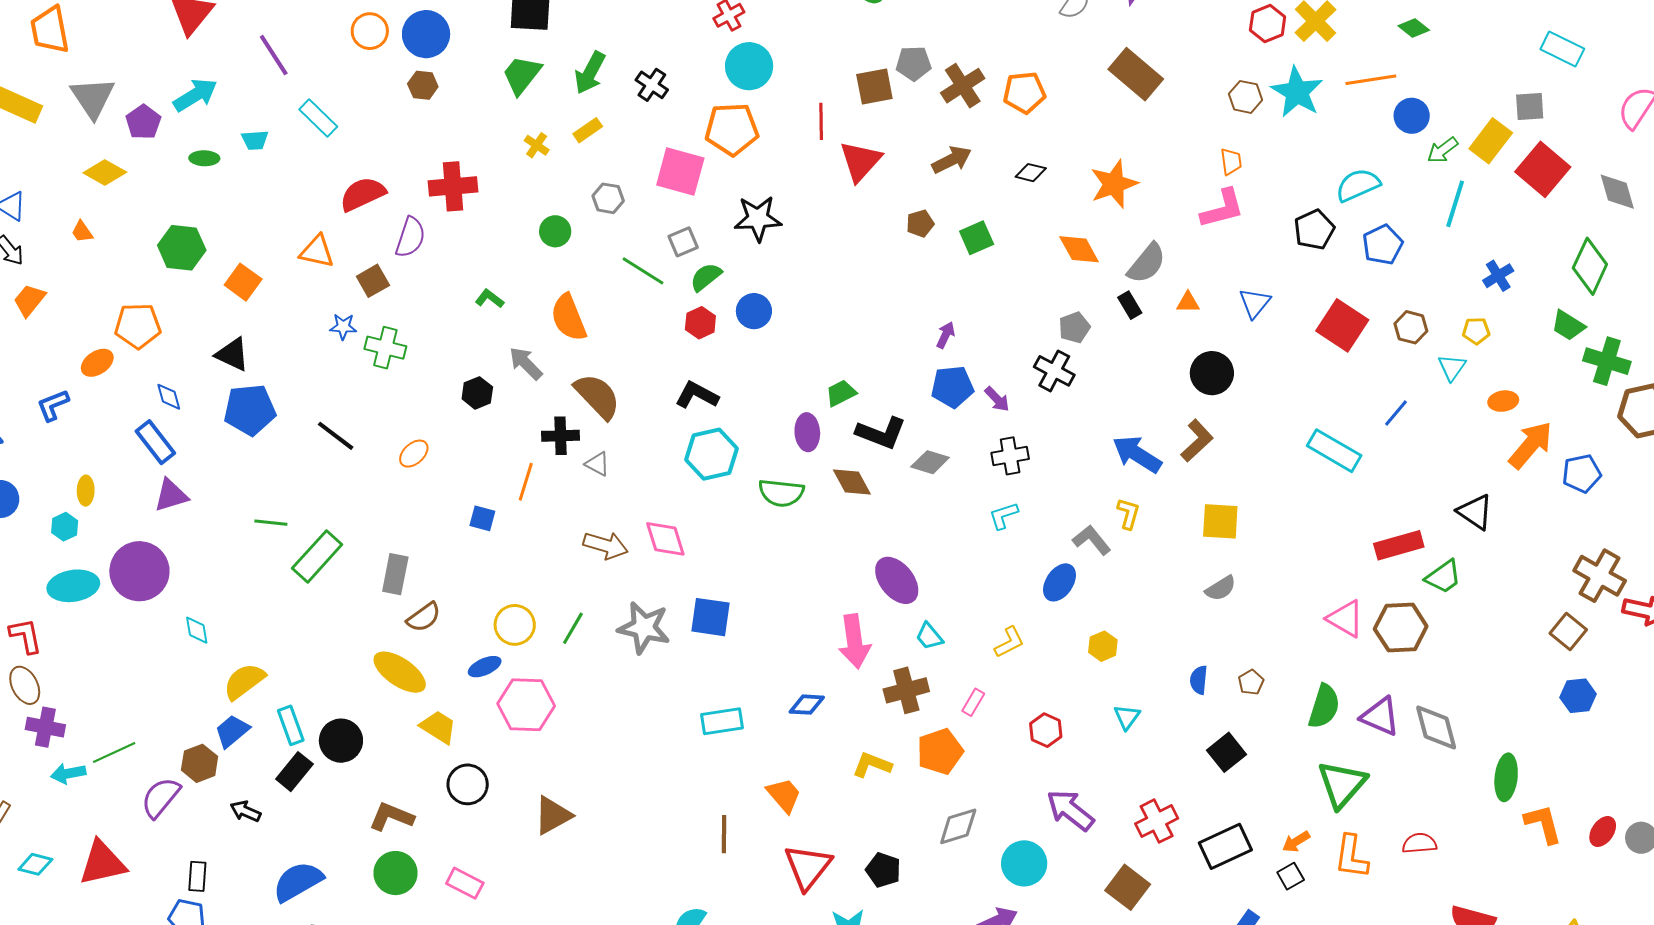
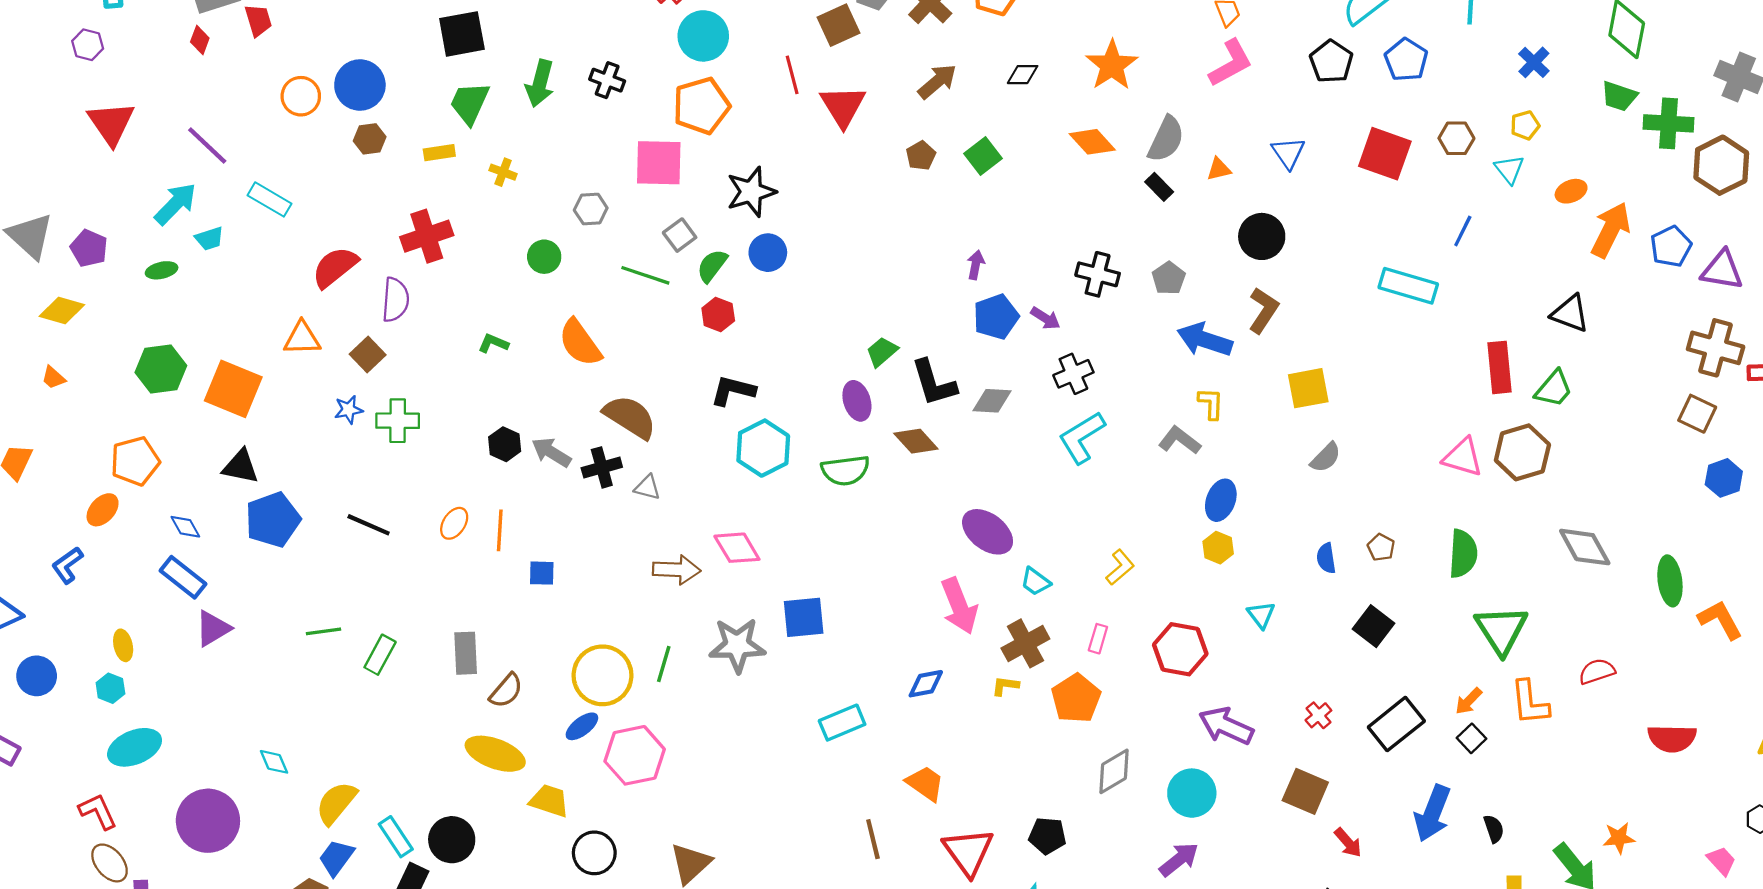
cyan arrow: (195, 95) -> (175, 204), moved
yellow rectangle: (588, 130) -> (439, 153), moved, turned 40
orange square: (243, 282) -> (233, 389), size x1.5
blue circle: (754, 311) -> (768, 253), moved
gray pentagon: (1074, 328) -> (1169, 278), moved
gray arrow: (526, 363) -> (551, 452), moved
black L-shape: (881, 433) -> (934, 383), turned 66
orange line: (526, 482) -> (500, 530), moved
cyan L-shape: (1003, 516) -> (1082, 437), size x1.6
red rectangle: (1399, 545) -> (1500, 367), turned -66
green rectangle: (317, 556) -> (380, 655), size x0.7
purple circle: (139, 571) -> (208, 821), moved
blue ellipse: (1060, 582) -> (1221, 500), moved
yellow circle: (515, 625) -> (602, 675), size x1.4
purple triangle: (1380, 716) -> (1722, 270), moved
red hexagon: (1046, 730) -> (1180, 649), size x1.5
yellow L-shape: (872, 765) -> (1005, 686), moved, size x0.7
red cross: (1157, 821) -> (1318, 715), size x0.6

